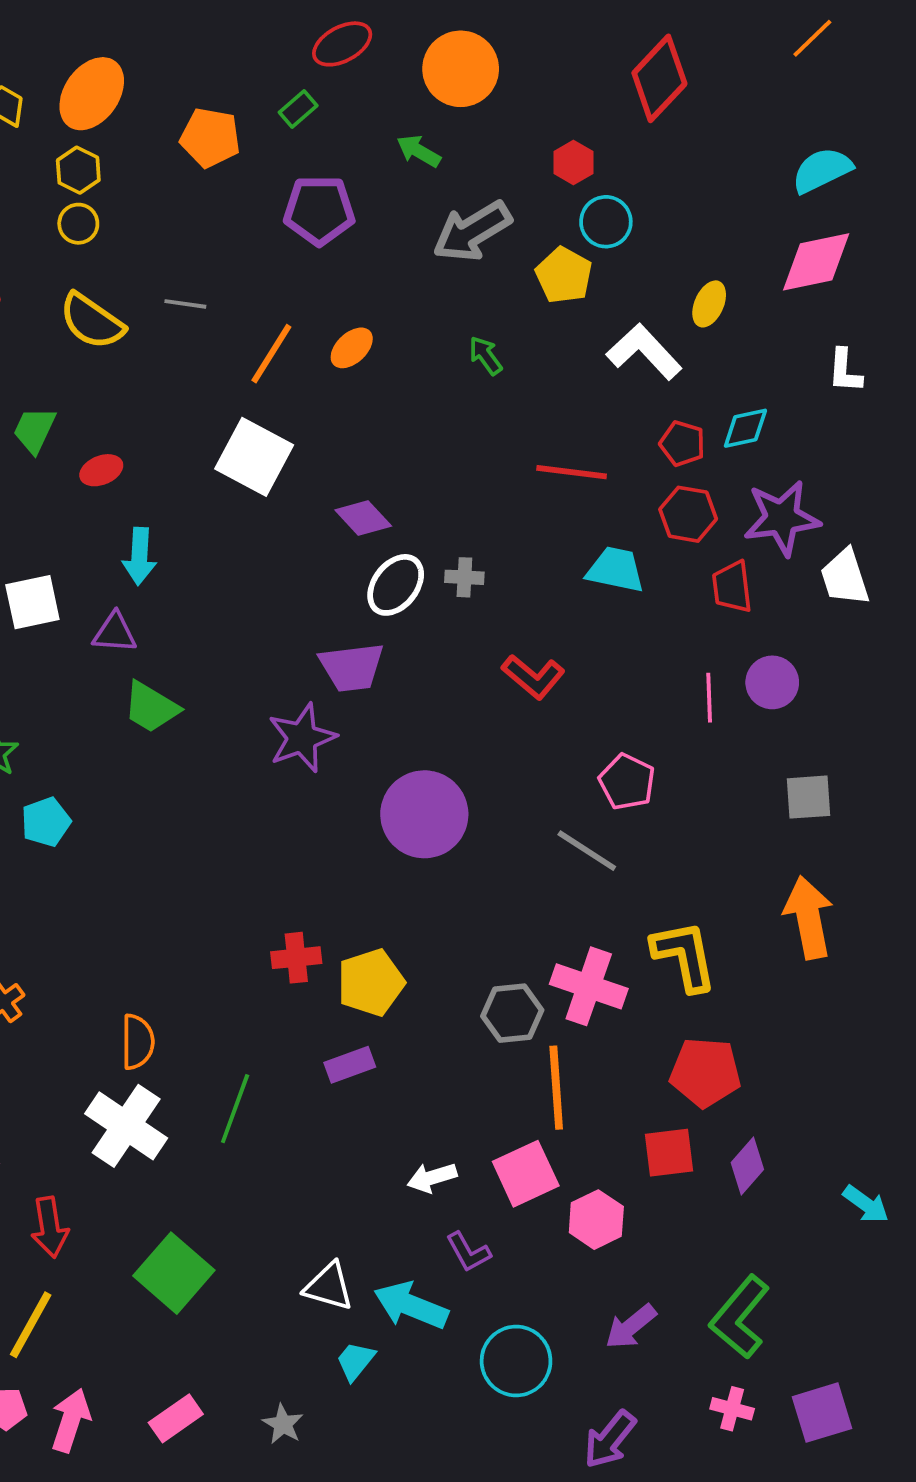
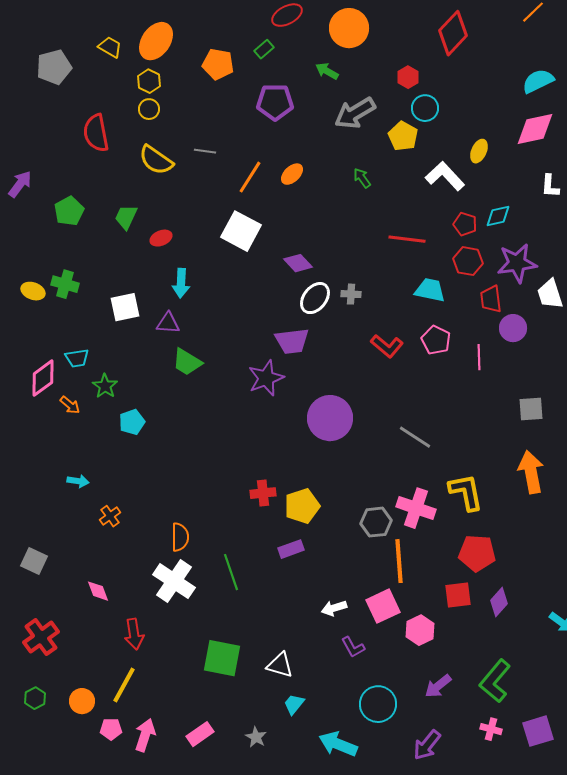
purple circle: (772, 682) -> (513, 328), moved
pink pentagon: (627, 782) -> (436, 340), moved
green line: (235, 1109) -> (231, 572), turned -39
green square: (174, 1273) -> (222, 658), moved, turned -30
cyan arrow: (411, 1306) -> (338, 744), moved

